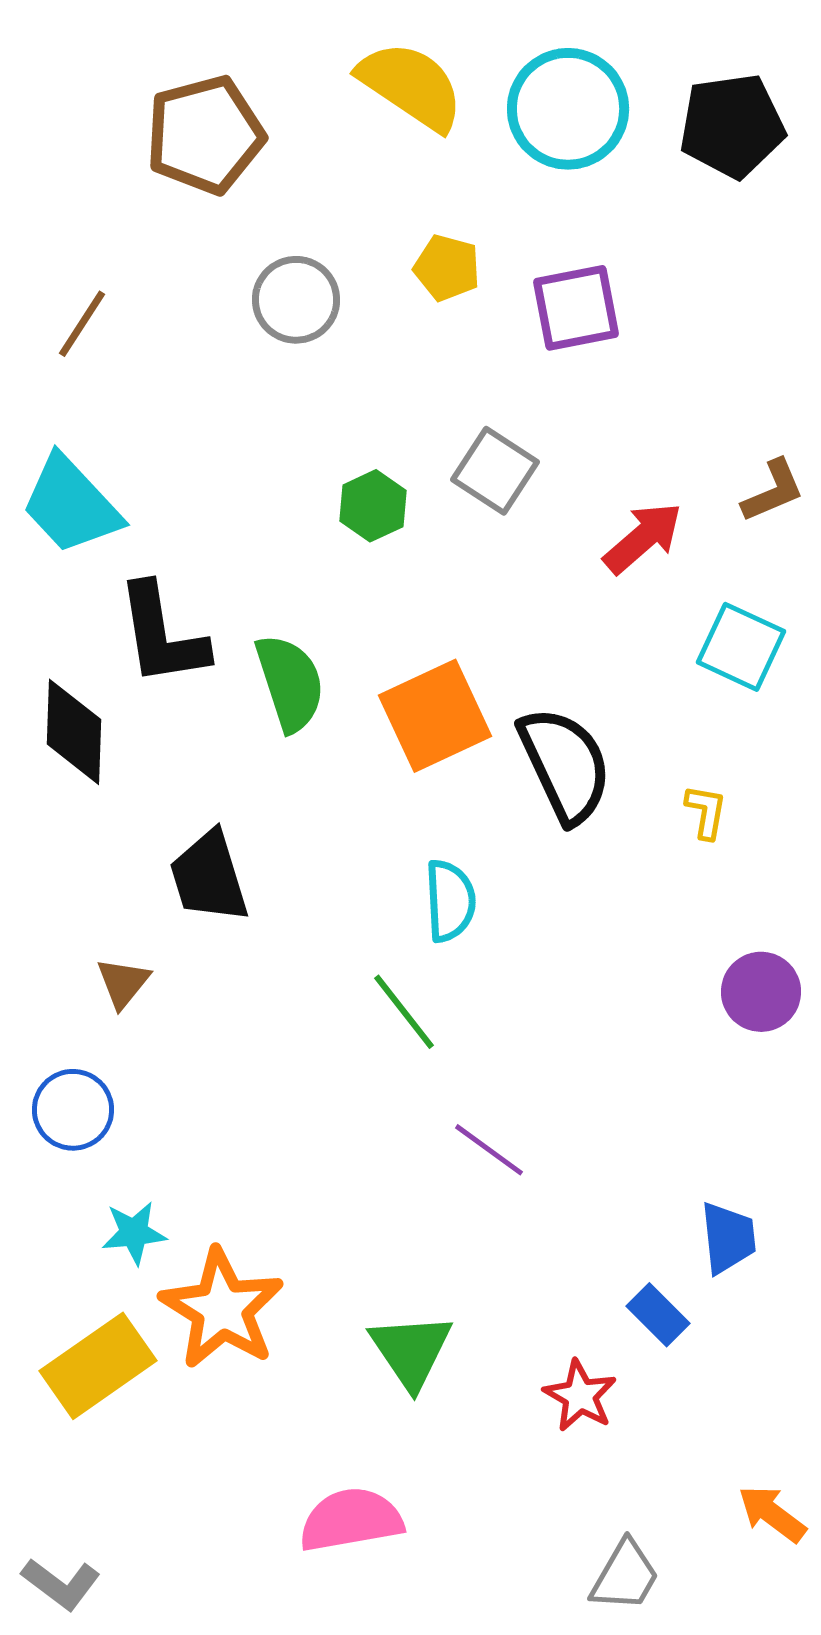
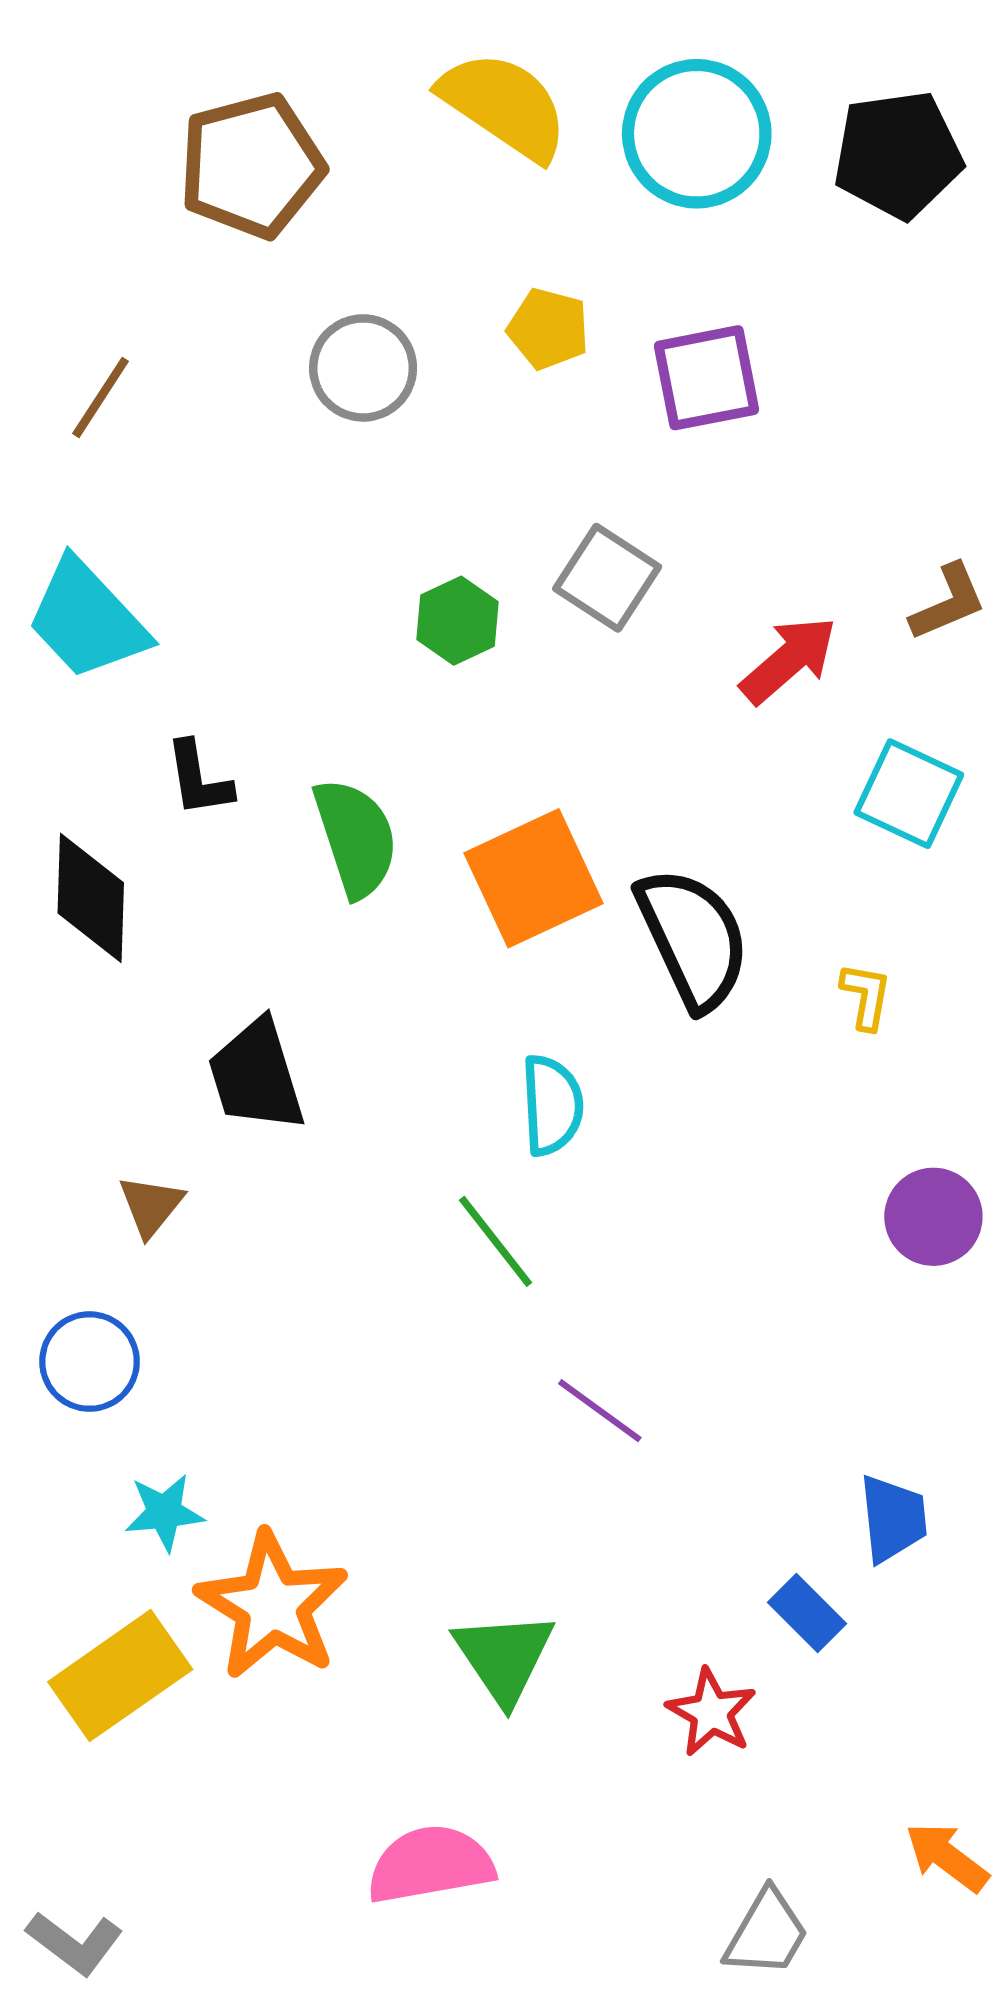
black L-shape: (162, 635) -> (199, 779), size x0.6

